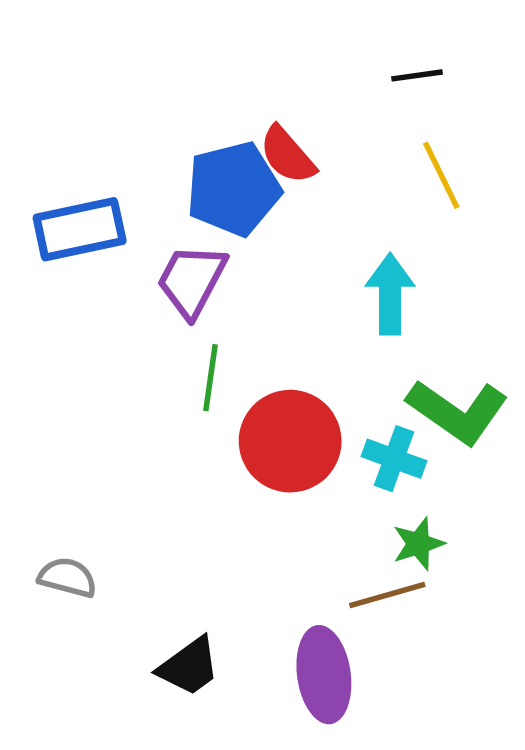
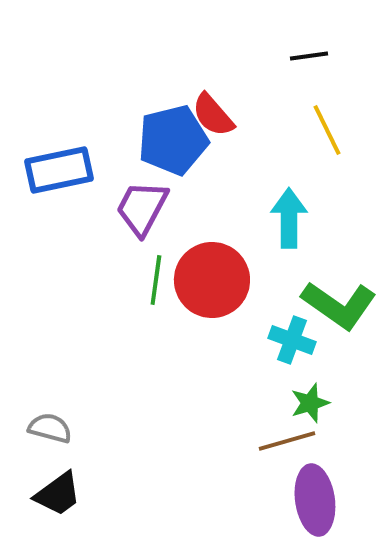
red circle: (290, 441) -> (212, 280), moved
black trapezoid: (189, 666) -> (58, 494), moved
purple ellipse: (324, 675) -> (315, 500), moved

